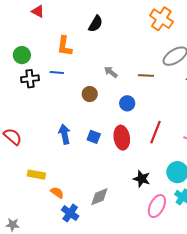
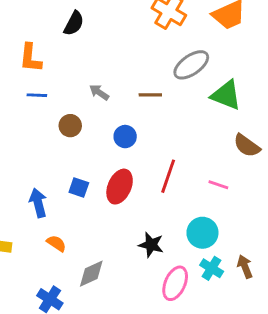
blue line: (57, 73) -> (37, 95), moved
blue arrow: (65, 134) -> (38, 203), moved
red ellipse: (122, 138) -> (120, 187), turned 35
orange semicircle: (57, 193) -> (56, 243), moved

